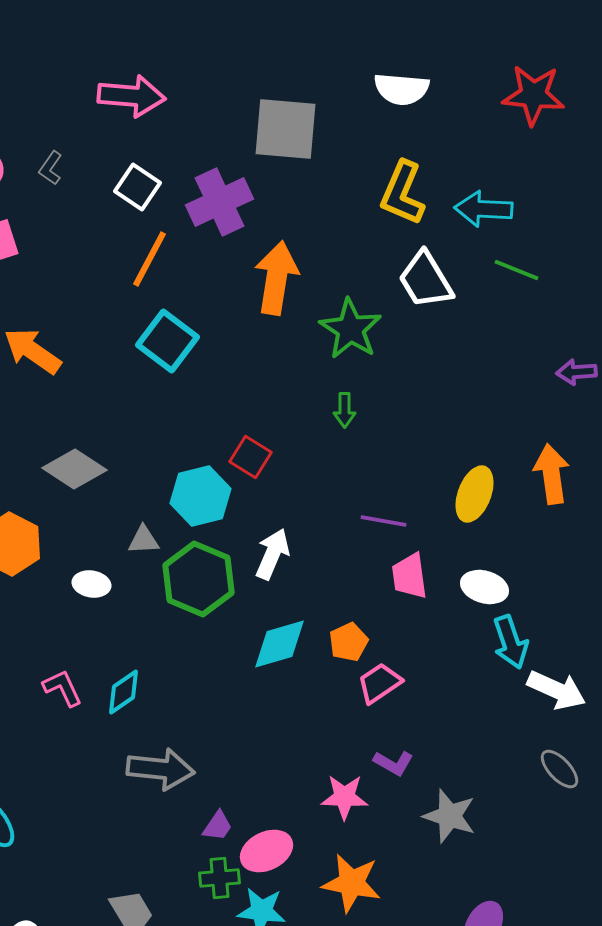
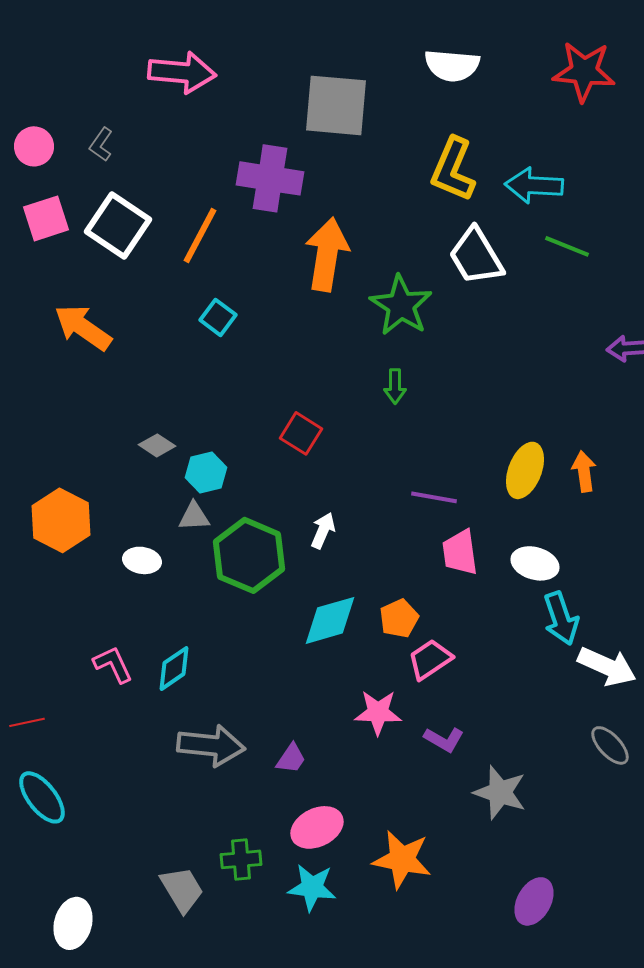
white square: (138, 187) -> (118, 225), moved, size x1.4
purple cross: (220, 202) -> (270, 178), turned 34
cyan square: (168, 341) -> (218, 317), size x0.6
gray diamond: (74, 469) -> (157, 445), moved, size x0.6
orange arrow: (552, 474) -> (584, 471), moved, size x0.7
cyan hexagon: (200, 496) -> (206, 472), moved, size x0.7
white arrow: (272, 554) -> (323, 530), size x0.7
pink star: (344, 797) -> (378, 712), moved
purple trapezoid: (218, 826) -> (291, 758), moved
green cross: (220, 878) -> (241, 859), moved

